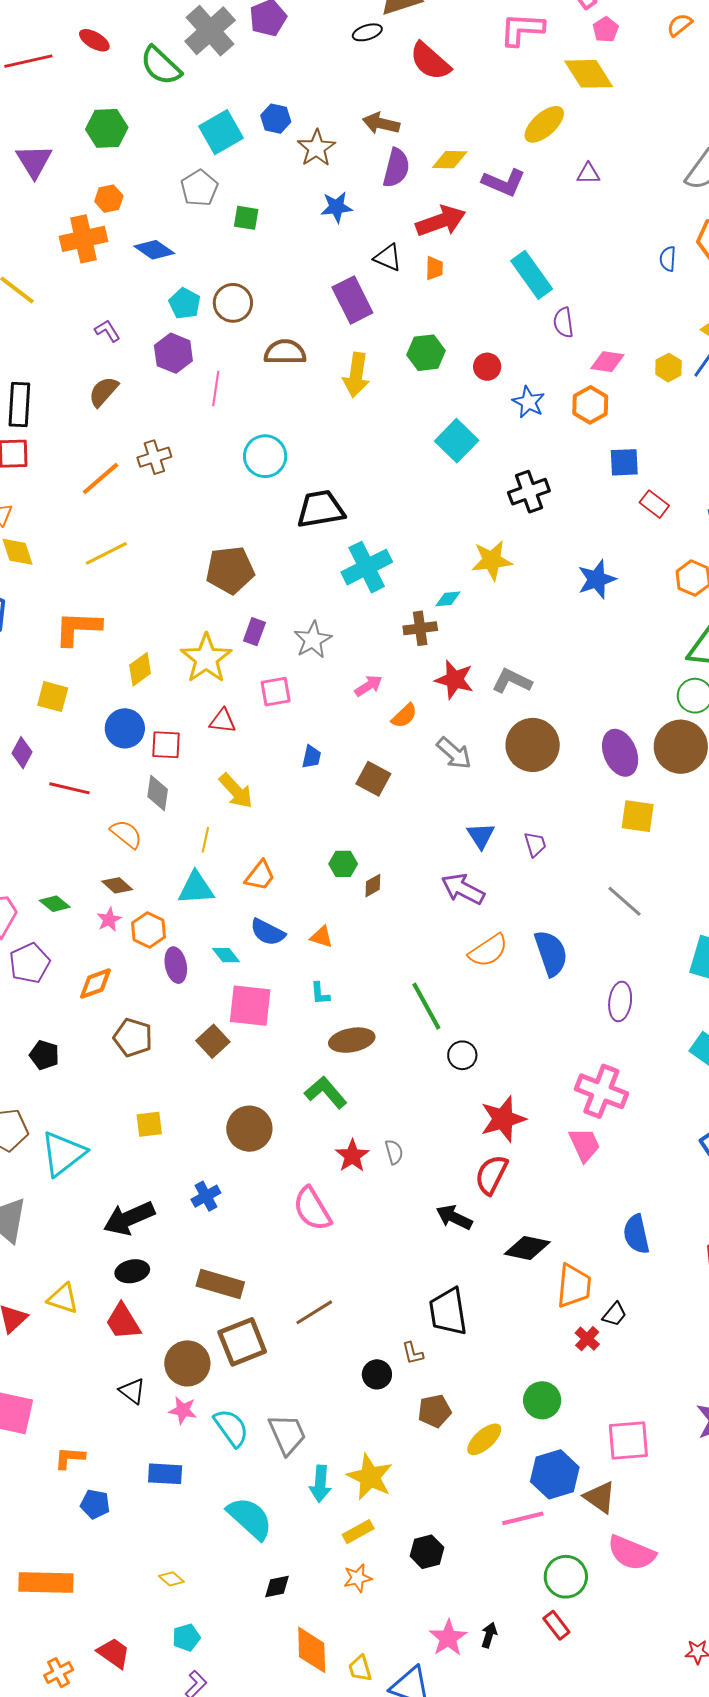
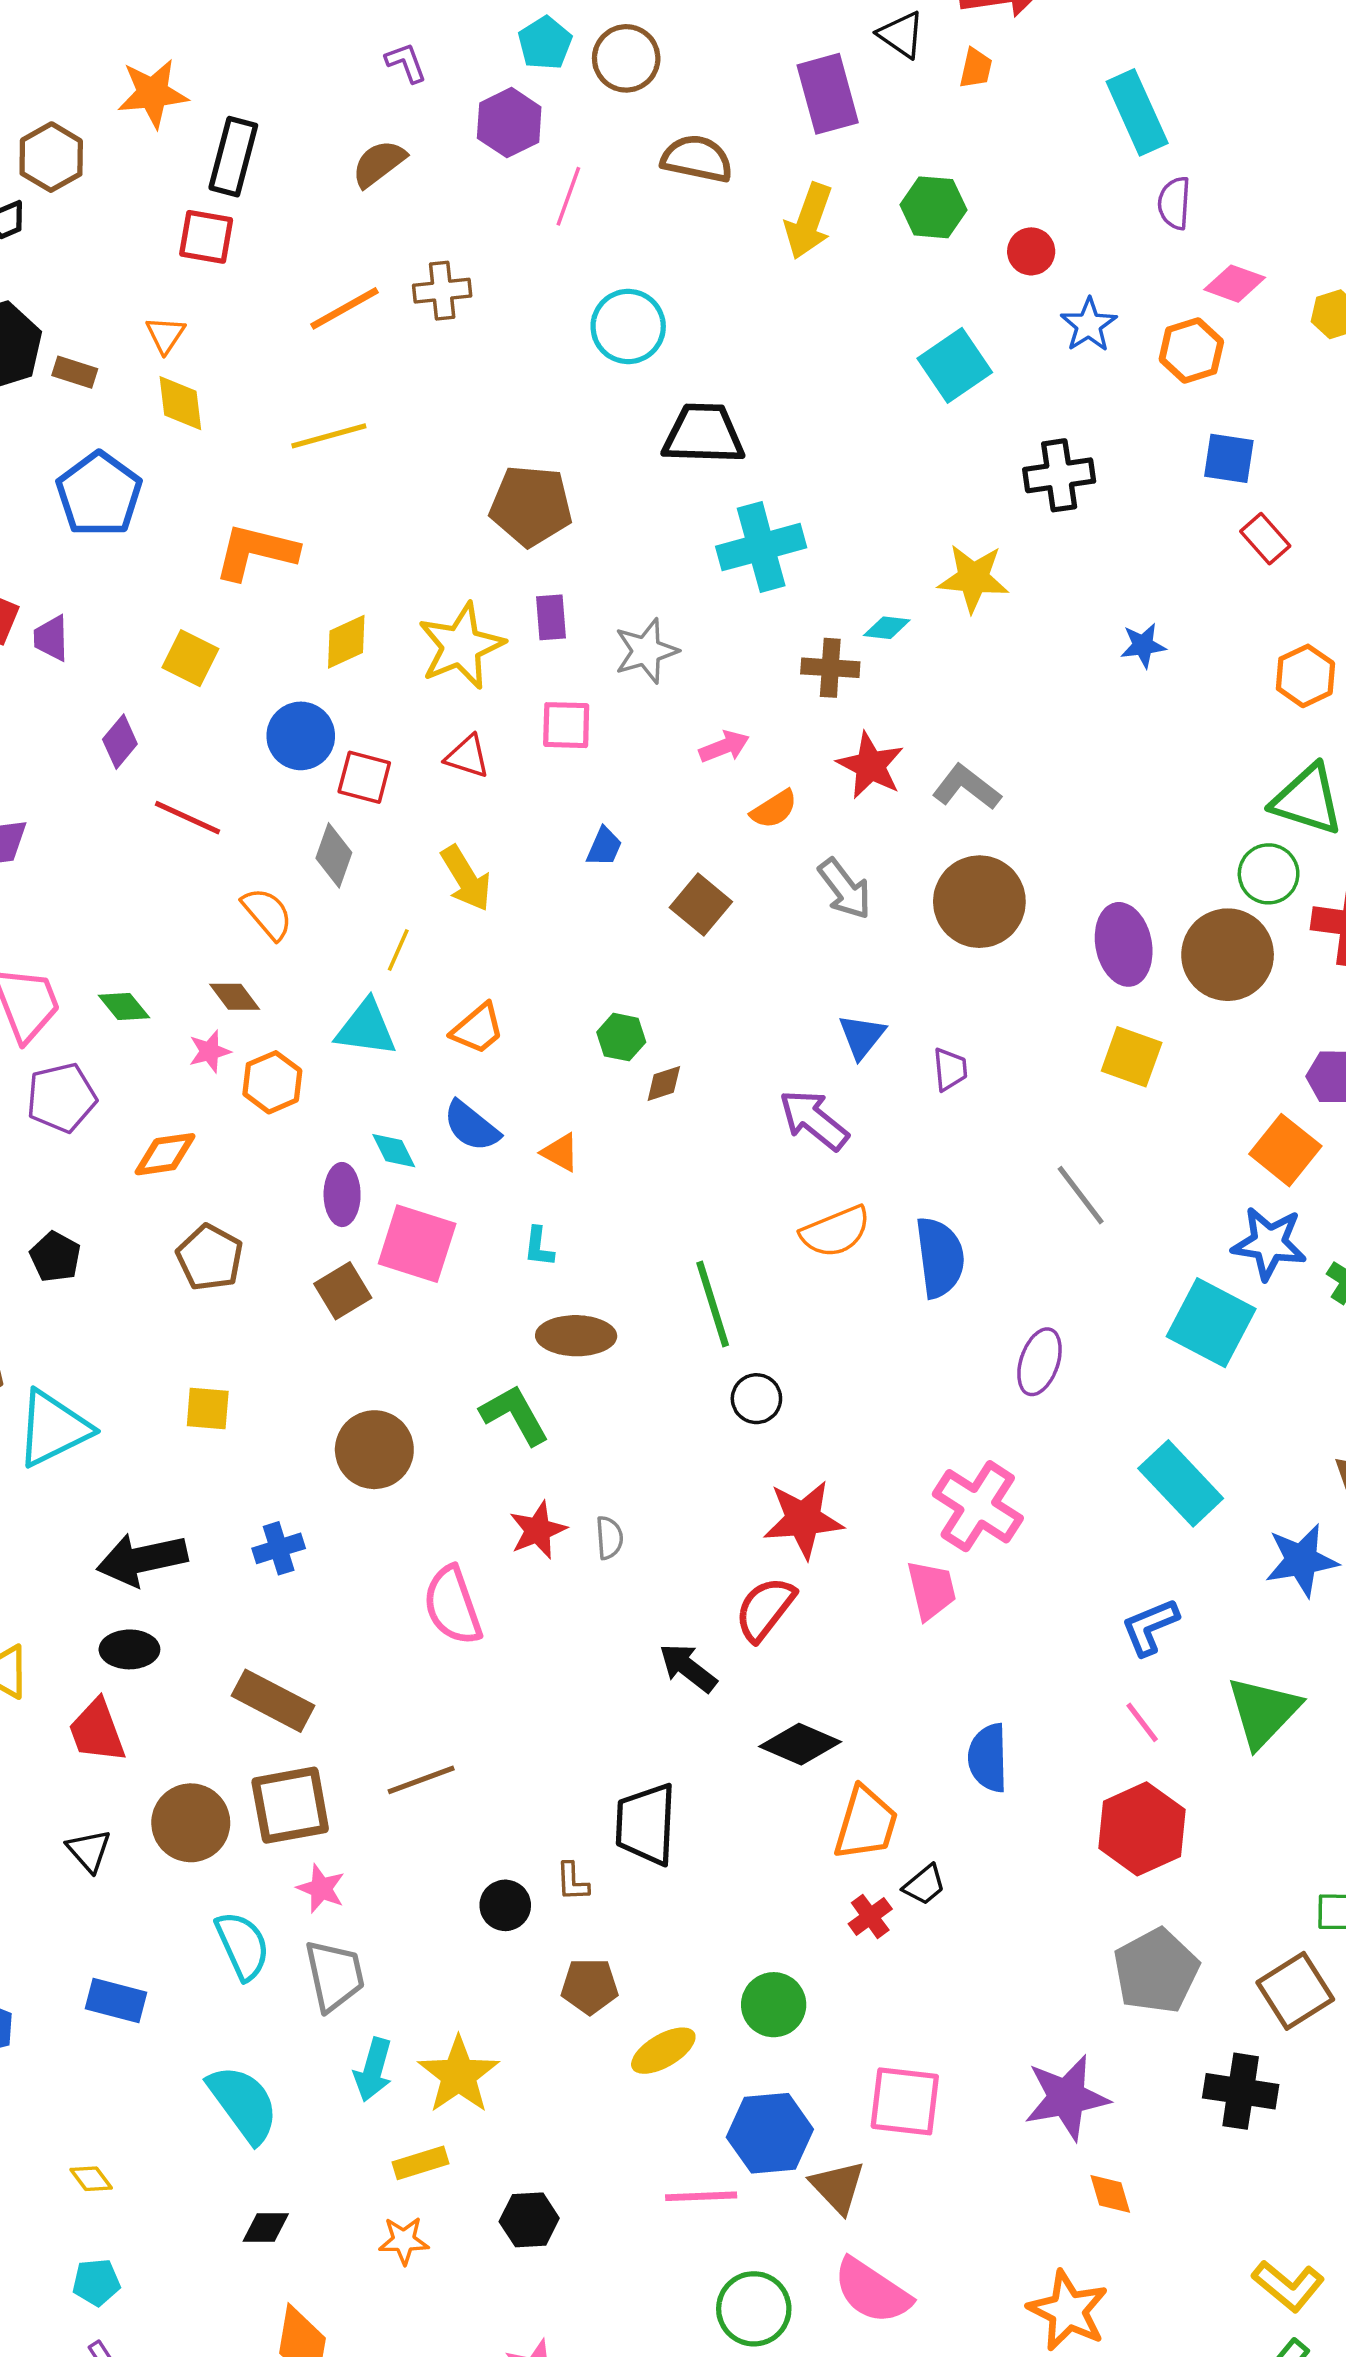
blue star: (597, 579) -> (1143, 645), size x0.7
purple rectangle: (254, 632) -> (551, 617), turned -36
purple ellipse: (176, 965) -> (342, 1195), moved
pink star: (183, 1410) -> (321, 1888), moved

